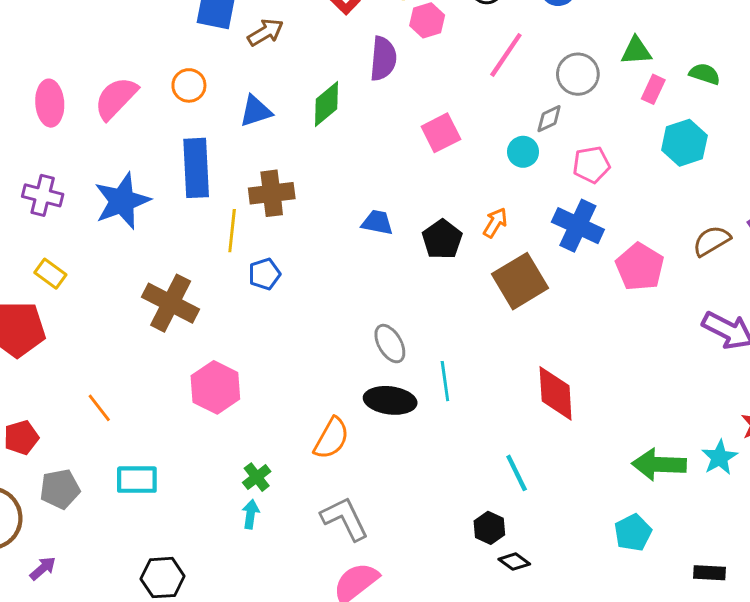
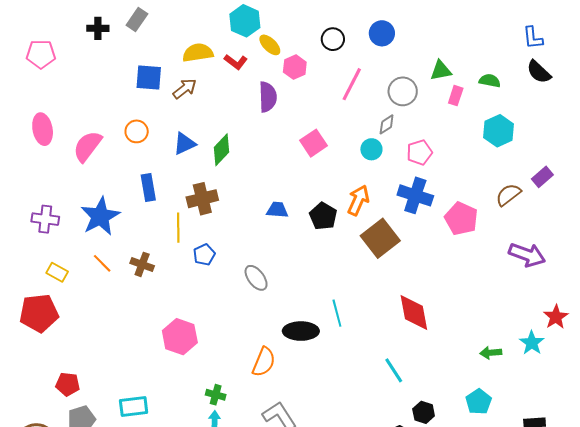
pink ellipse: (50, 103) -> (43, 129), moved
green diamond: (326, 104) -> (221, 150), moved
cyan hexagon: (684, 143) -> (499, 131), moved
blue rectangle: (196, 168) -> (148, 187), size x0.7
orange arrow: (495, 223) -> (358, 200), size x1.4
brown cross: (171, 303) -> (142, 264), moved, size x0.6
gray ellipse: (390, 344) -> (256, 278), moved
orange line: (99, 408) -> (102, 263), moved
red pentagon: (21, 438) -> (68, 384), moved, turned 30
green arrow: (659, 464) -> (491, 353), size x0.6
green cross: (257, 477) -> (216, 395), turned -30
black hexagon: (489, 528) -> (424, 412), moved

